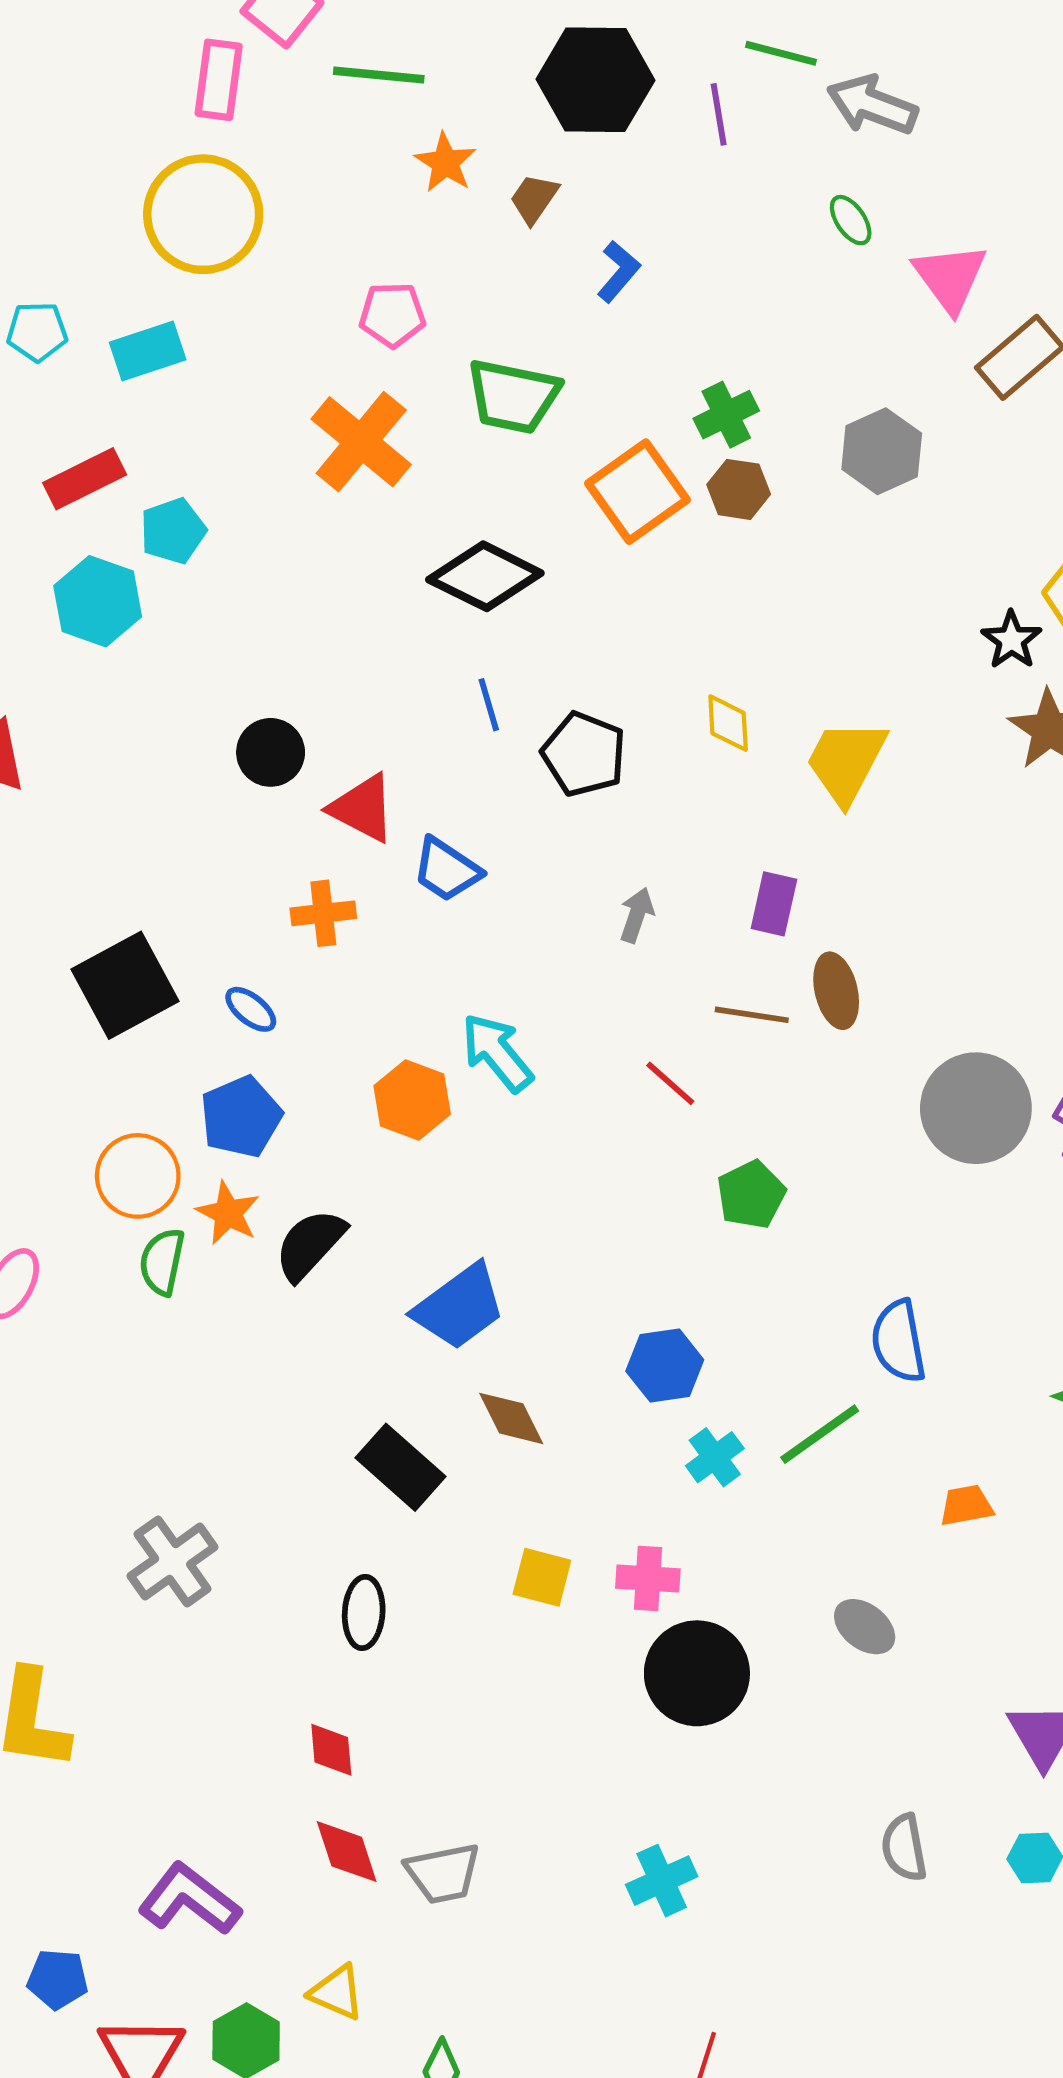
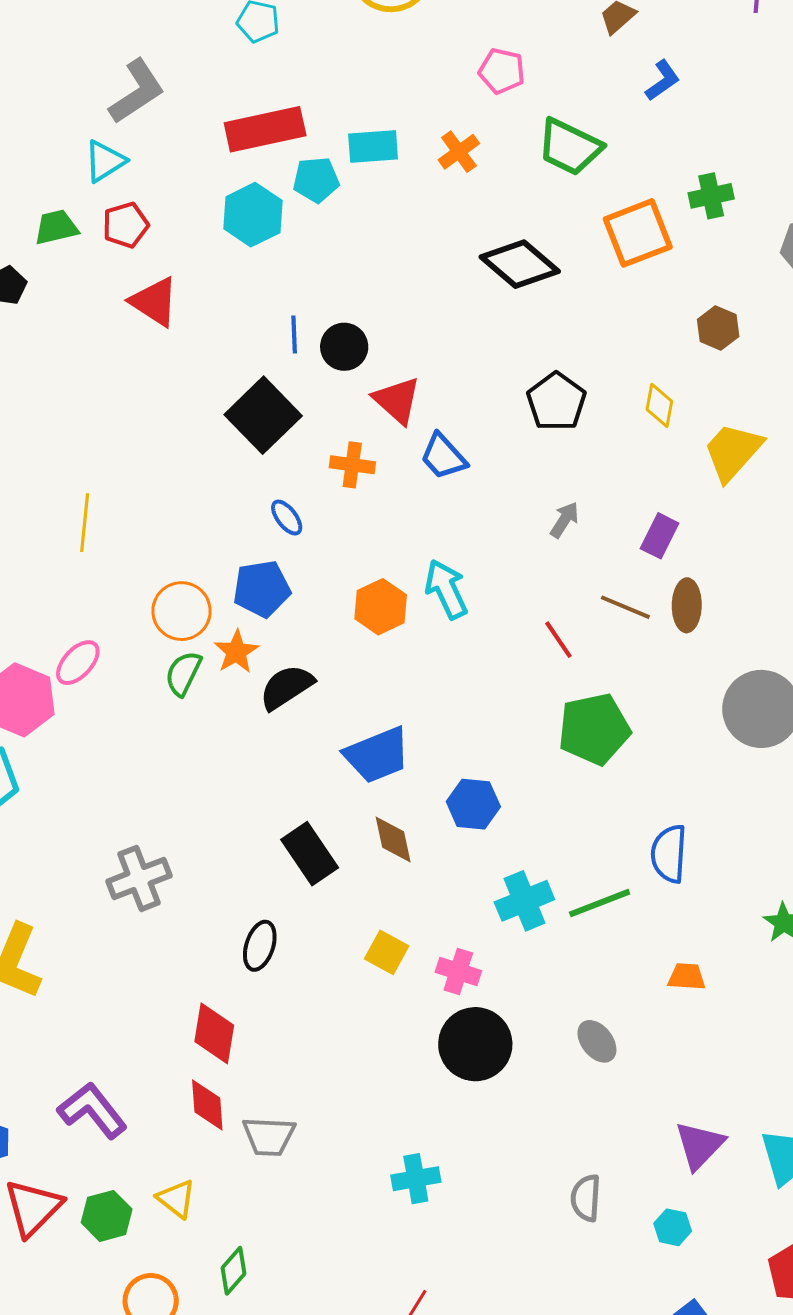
cyan rectangle: (148, 351) -> (373, 146), moved
orange cross: (361, 442) -> (459, 152), size x0.6
red rectangle: (85, 479) -> (265, 129), size x1.4
brown hexagon: (739, 489) -> (718, 328), moved
blue line: (489, 705) -> (294, 335), moved
black square: (125, 985) -> (263, 415), moved, turned -30
green pentagon: (751, 1195) -> (594, 729), size x1.5
blue hexagon: (665, 1365) -> (473, 804), moved
cyan cross: (715, 1457) -> (524, 901), size x1.4
red diamond: (331, 1750) -> (214, 1033), size x1.5

